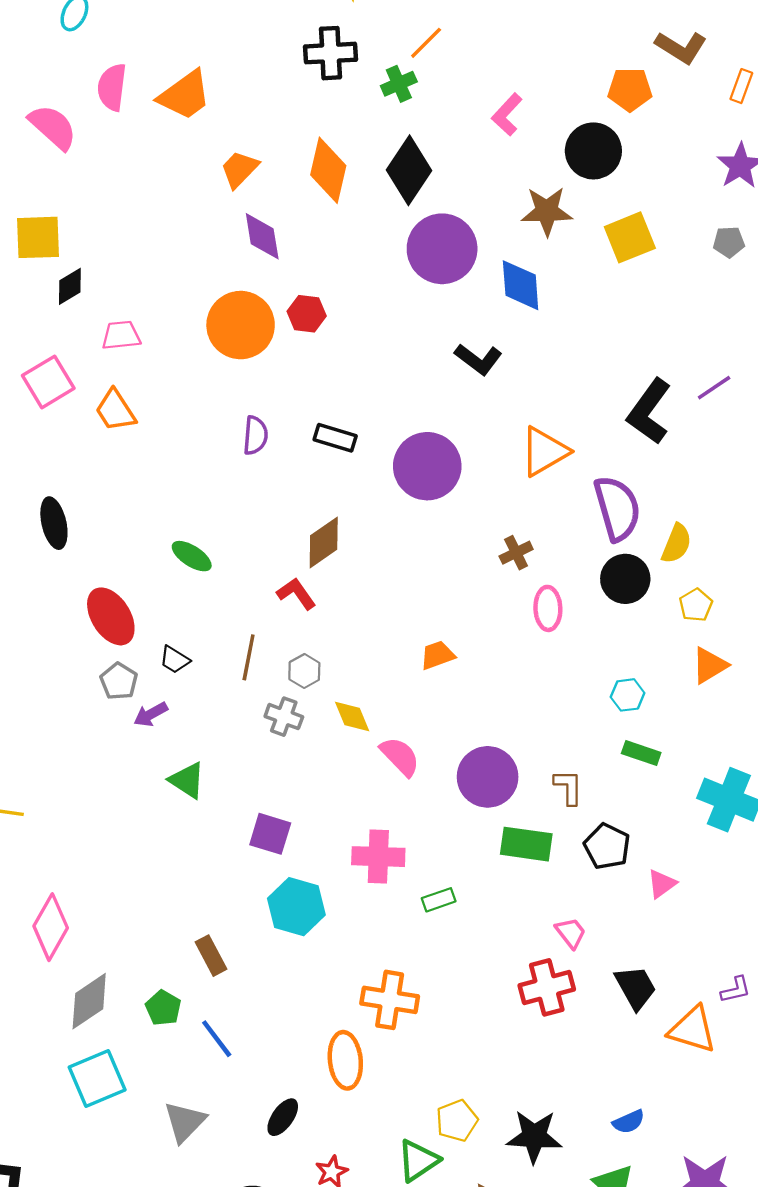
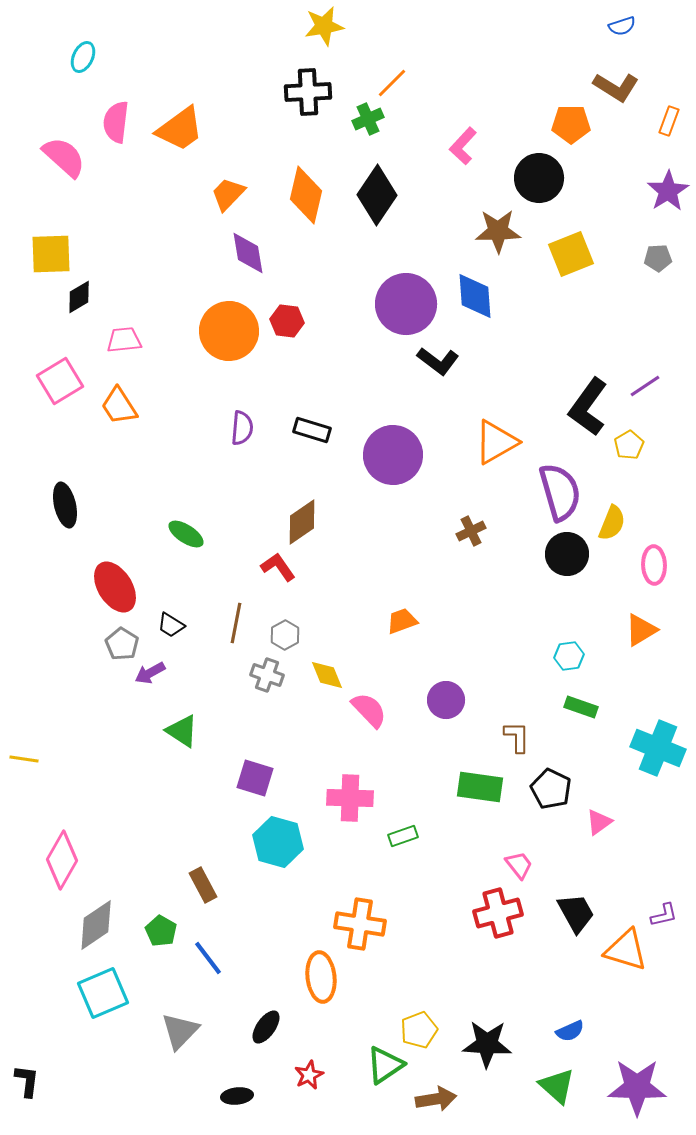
purple circle: (442, 249) -> (406, 304), moved
yellow pentagon: (696, 605) -> (629, 445), moved
pink ellipse: (548, 608) -> (654, 565), moved
purple circle: (488, 777) -> (446, 700), moved, size x0.7

